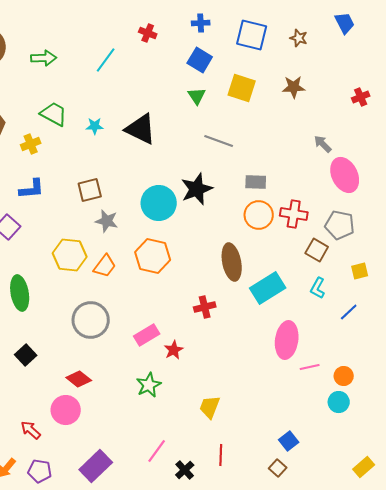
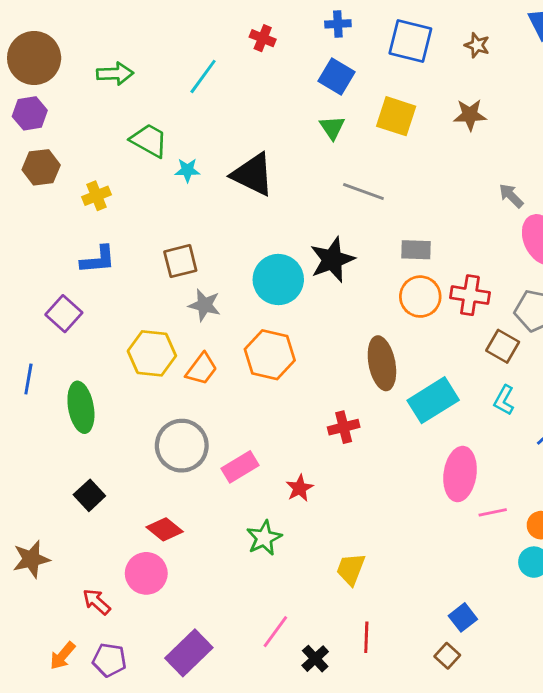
green trapezoid: (54, 114) -> (149, 140), moved
pink rectangle: (147, 335) -> (240, 467), moved

